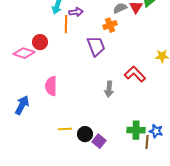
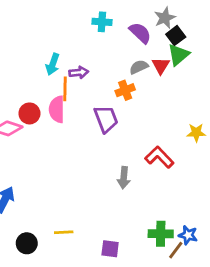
pink semicircle: (51, 86) -> (57, 109), moved
black circle: (85, 134) -> (27, 243), moved
purple square: (99, 141) -> (110, 249), turned -32
brown line: (147, 142) -> (176, 250), turned 32

